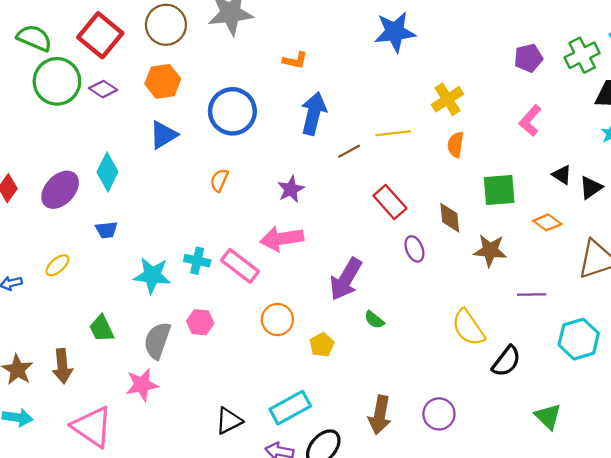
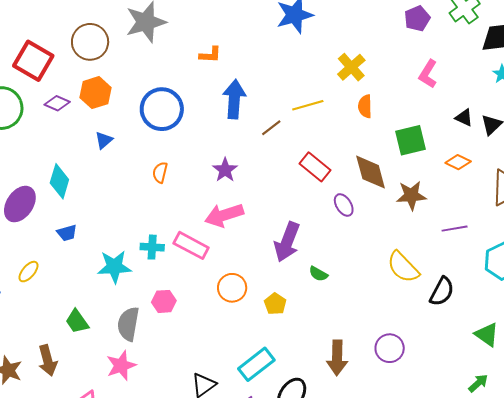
purple diamond: (103, 89) -> (57, 103), moved
blue triangle: (163, 135) -> (104, 140), size x0.7
brown diamond: (450, 218) -> (371, 172), size x1.4

